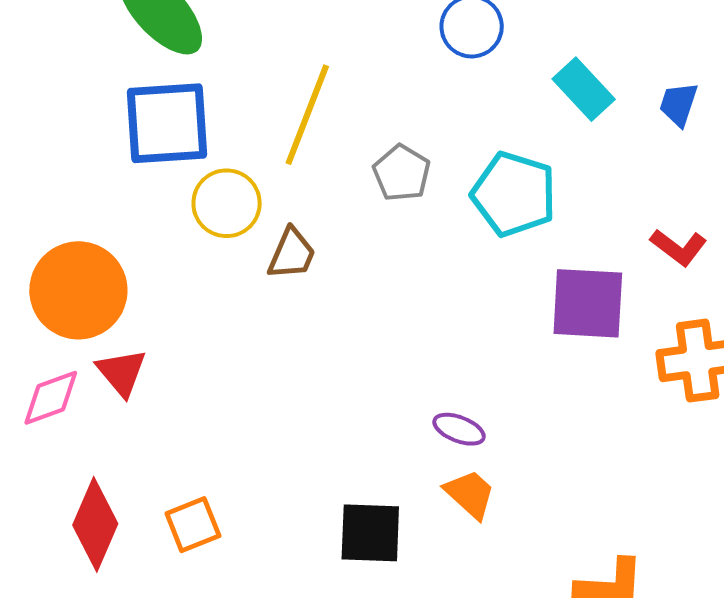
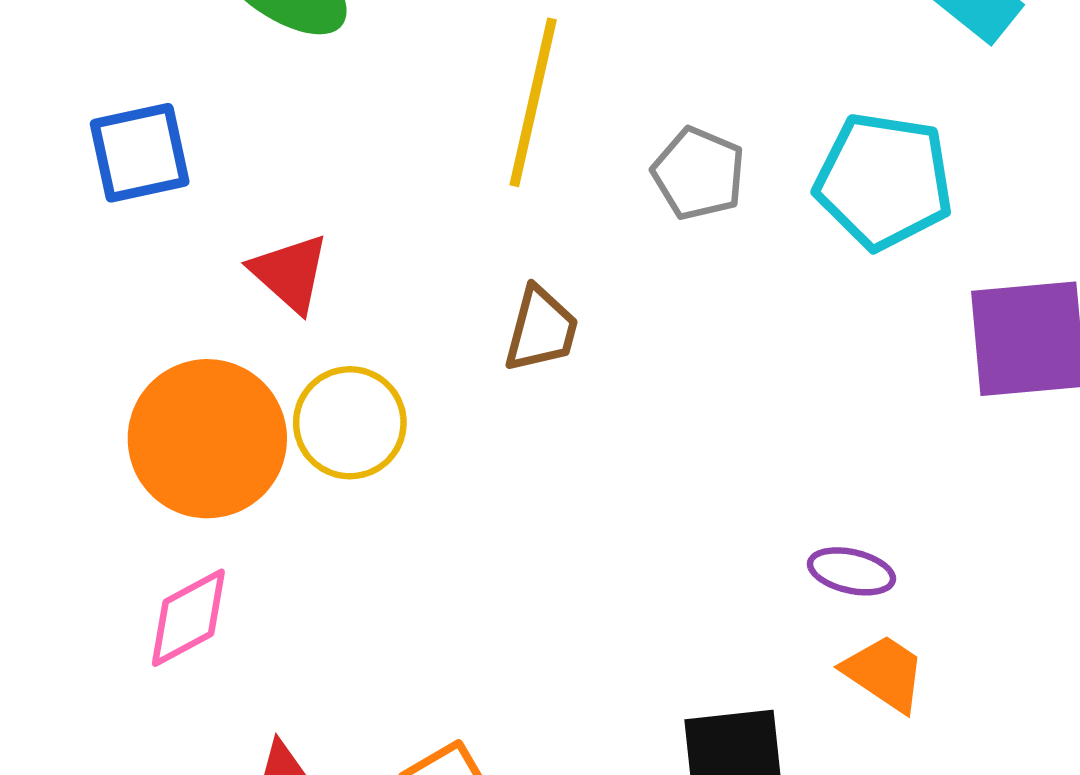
blue square: (167, 123) -> (140, 153), moved, size x0.7
yellow circle: (227, 203) -> (350, 423), moved
red triangle: (121, 372) -> (290, 273), moved

